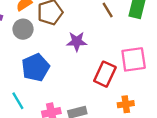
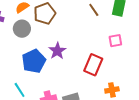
purple star: (77, 42) -> (57, 51), moved, turned -30
pink square: (134, 59) -> (115, 41), moved, size x0.6

